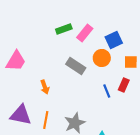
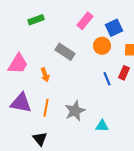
green rectangle: (64, 29) -> (36, 20), moved
pink trapezoid: (16, 61) -> (18, 64), moved
gray rectangle: (76, 66) -> (65, 52), moved

